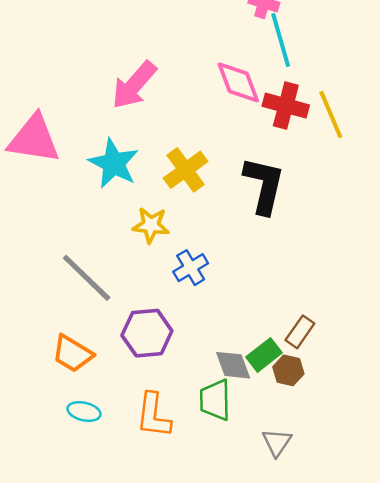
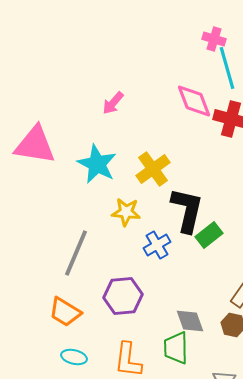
pink arrow: (134, 85) -> (113, 103), size x0.6
black L-shape: (264, 185) -> (187, 210), moved
gray line: (87, 278) -> (76, 253), turned 69
green rectangle: (264, 355) -> (209, 235), moved

